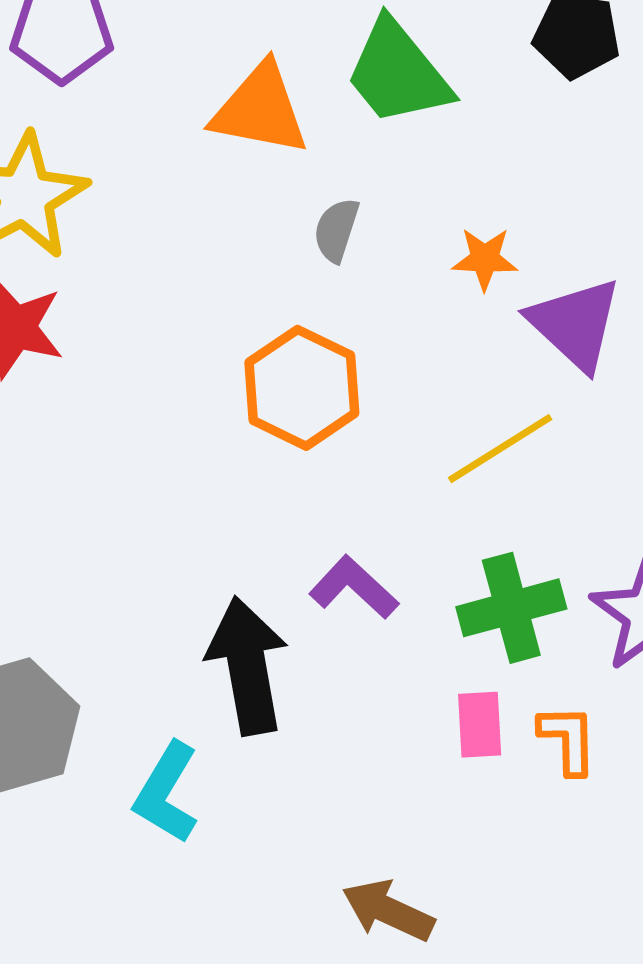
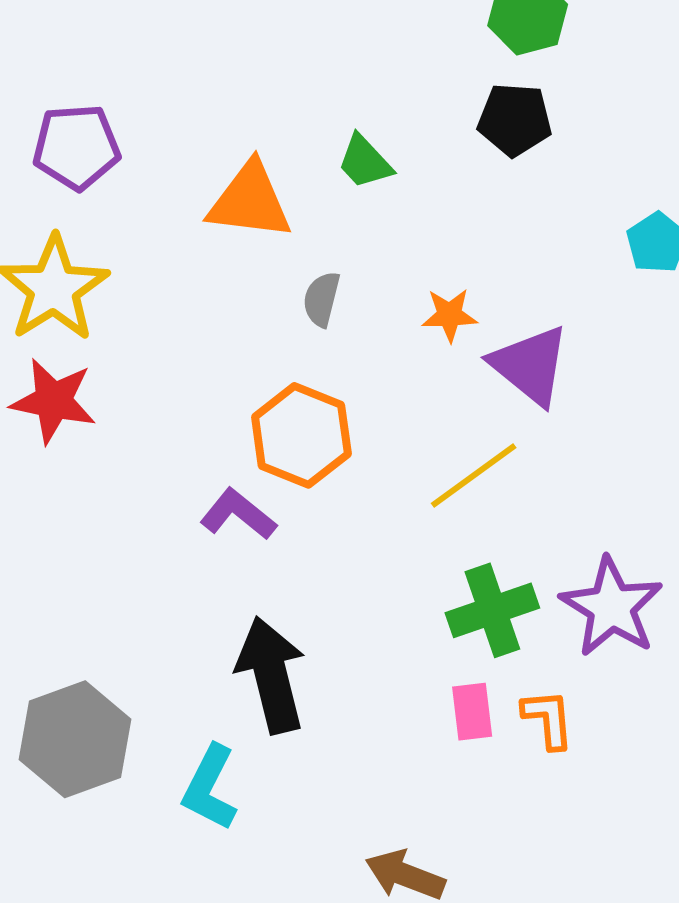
green trapezoid: (398, 73) -> (365, 162), size x0.6
purple L-shape: (354, 587) -> (238, 514), moved

